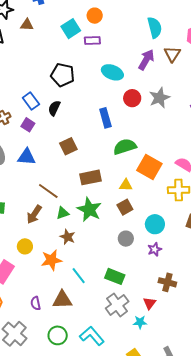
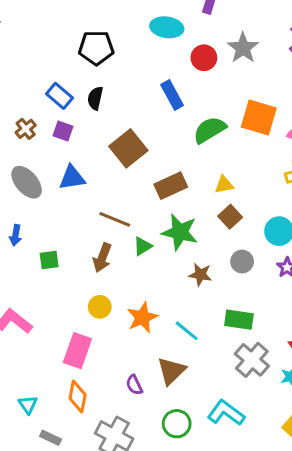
brown square: (68, 146) -> (128, 148), size x1.4
orange square: (149, 167) -> (259, 117), moved
brown star: (68, 237) -> (200, 275), moved
brown triangle: (62, 300) -> (171, 371), turned -30

